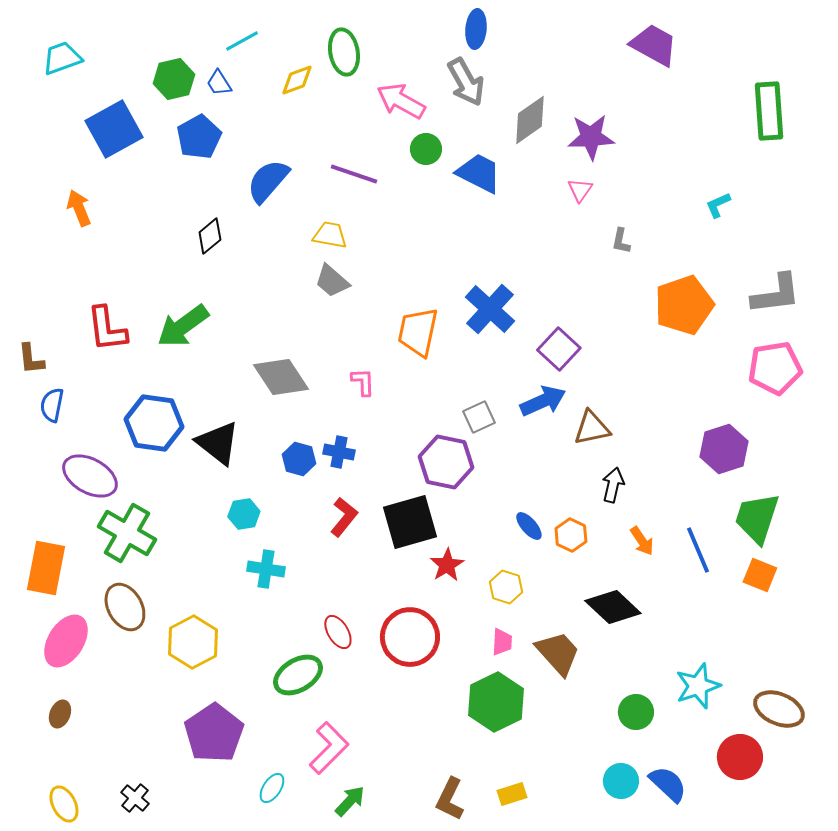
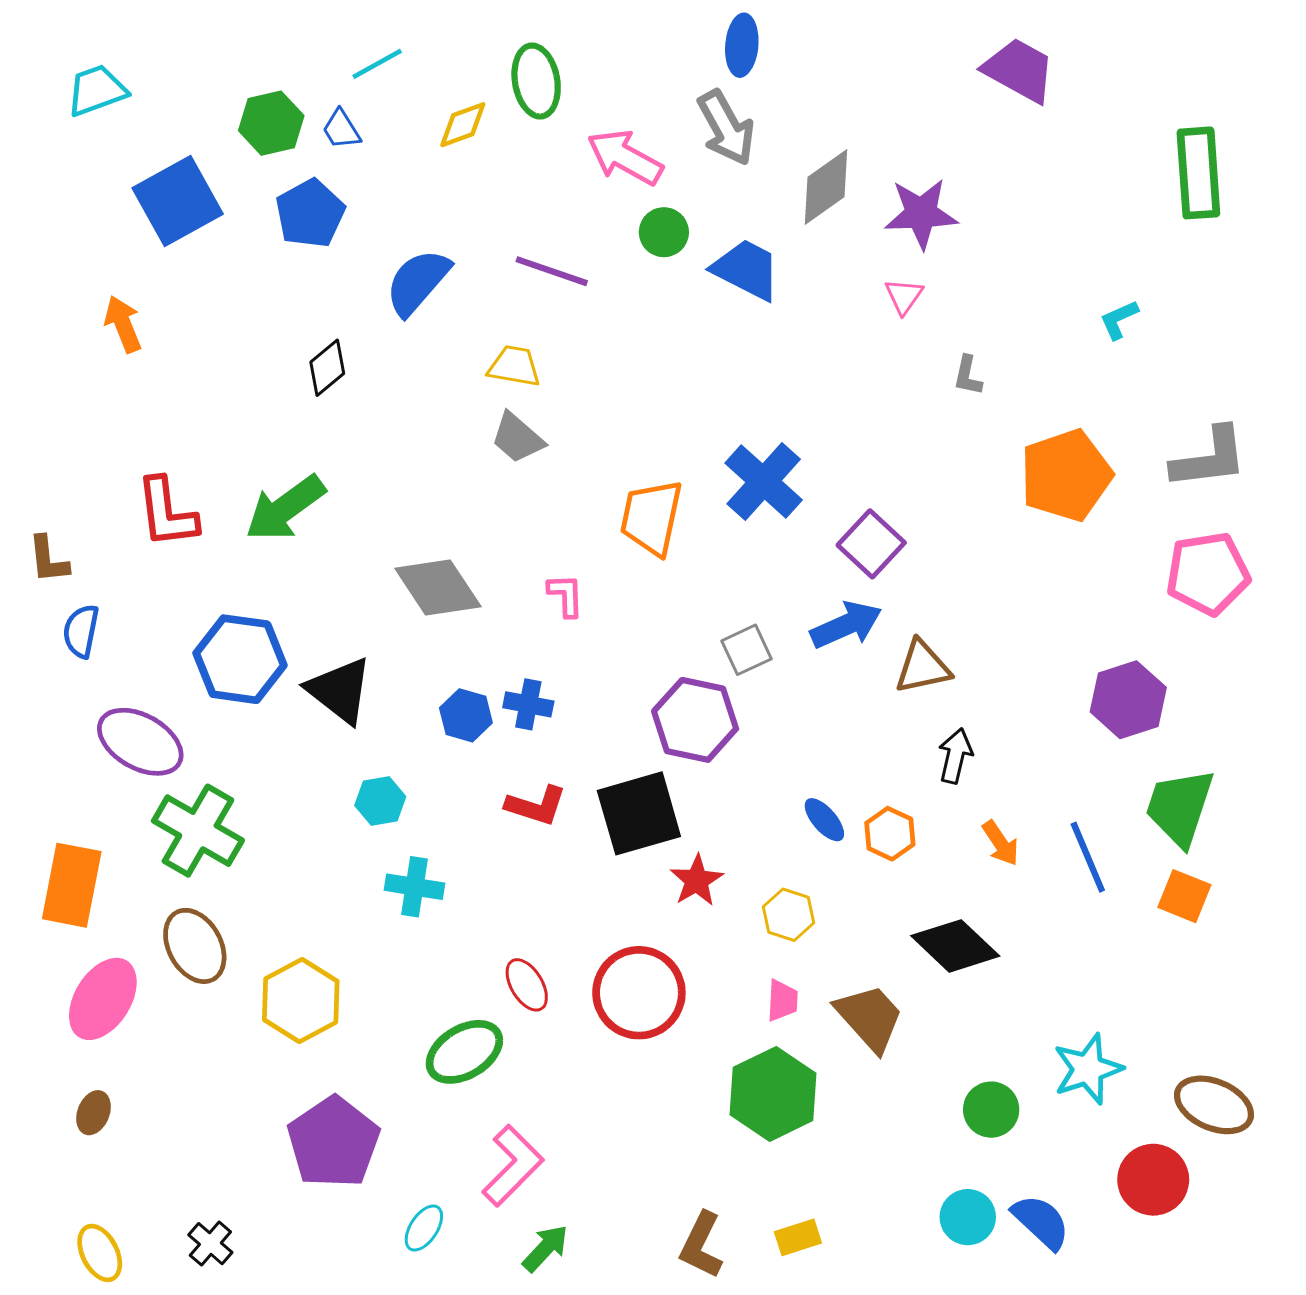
red L-shape: (344, 517) -> (536, 806), turned 69

